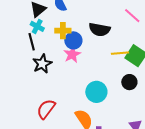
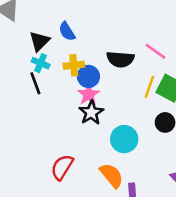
pink line: (132, 16) -> (156, 51), moved
yellow line: (120, 53) -> (149, 87), turned -60
black star: (42, 64) -> (91, 113), moved

